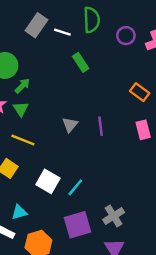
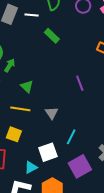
green triangle: (21, 109) -> (27, 86), moved
gray triangle: (70, 125) -> (52, 113), moved
white square: (48, 181) -> (48, 152), moved, turned -36

